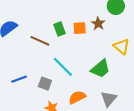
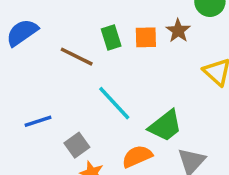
green trapezoid: (100, 69) -> (165, 126), moved
gray square: (45, 84) -> (77, 145), moved, turned 32

